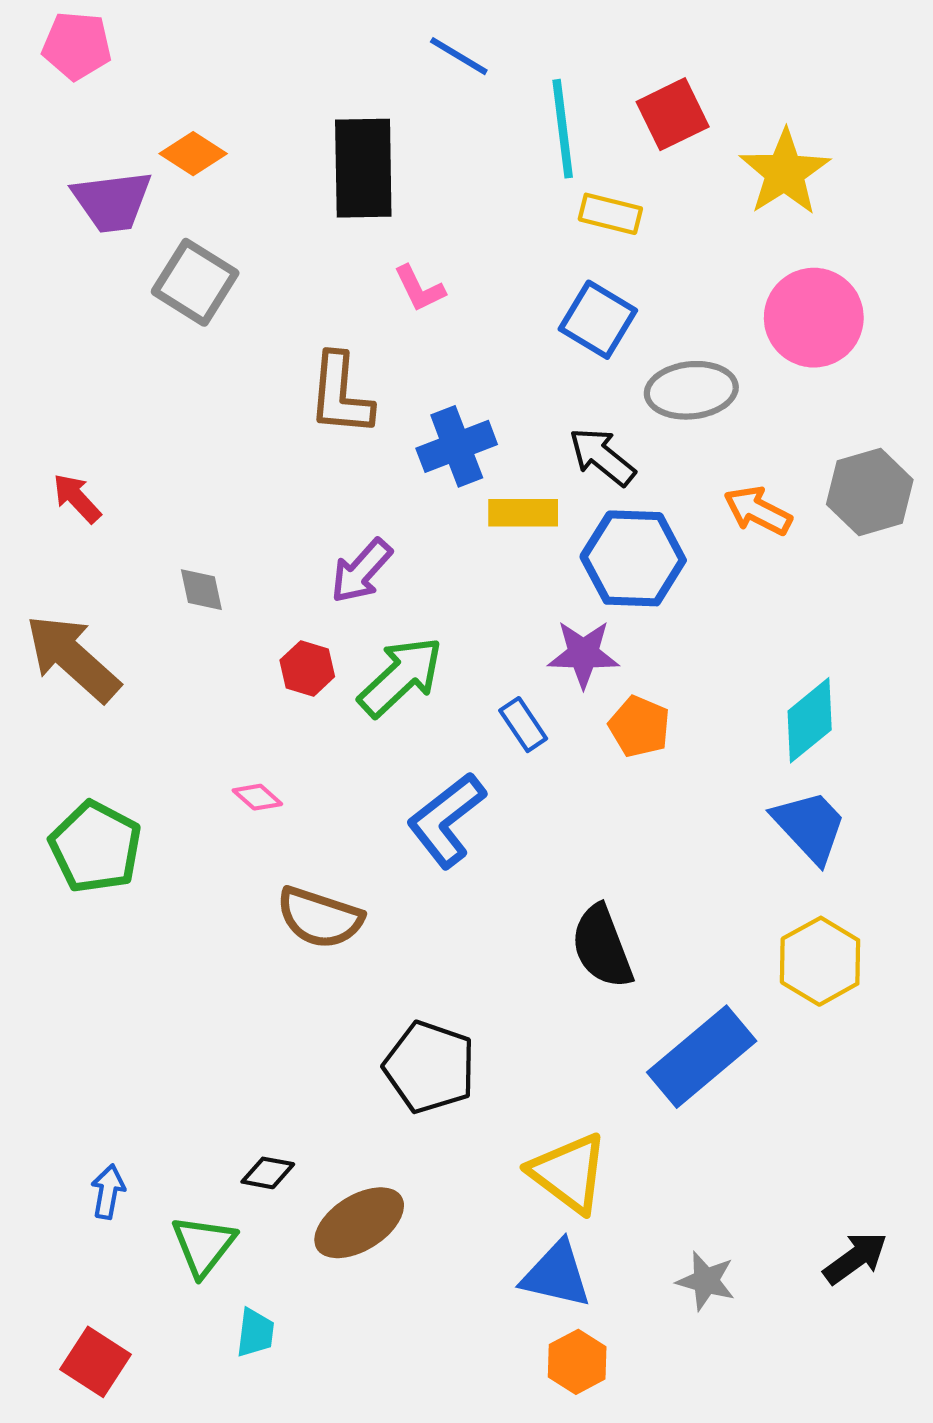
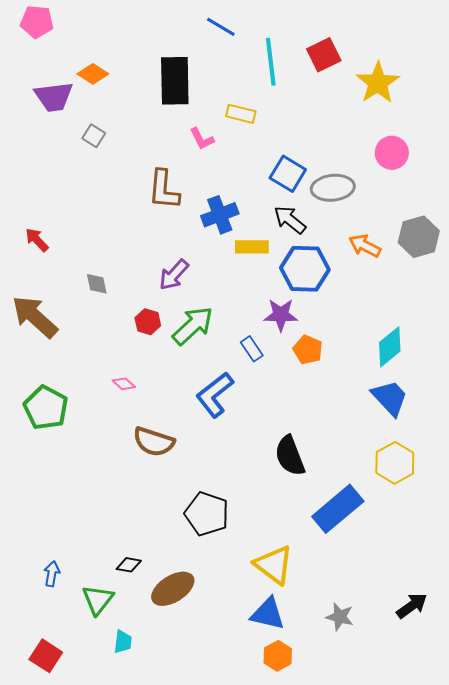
yellow rectangle: (610, 214) -> (241, 114), moved
gray square: (195, 282) -> (94, 136), size x0.6
pink circle: (814, 318) -> (392, 153), size x0.7
blue square: (598, 320) -> (288, 174), moved

